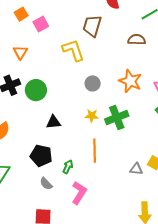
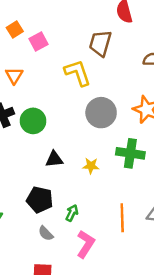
gray circle: (93, 83) -> (101, 113), size x1.6
yellow star: (92, 116) -> (91, 166), moved
green cross: (117, 117) -> (130, 153), turned 30
orange line: (95, 151) -> (122, 218), moved

